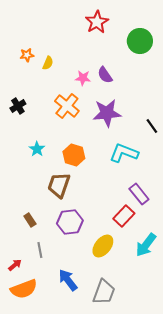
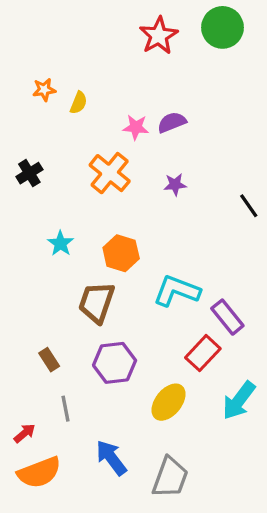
green circle: (140, 41) -> (223, 27), moved
purple semicircle: (105, 75) -> (172, 122), turned 102
purple star: (107, 113) -> (175, 185), size x0.5
cyan L-shape: (124, 153) -> (177, 291), moved

